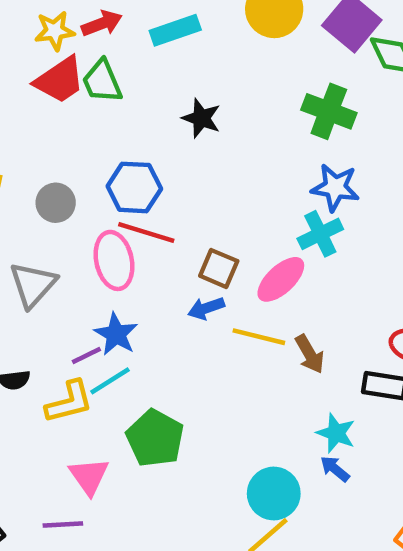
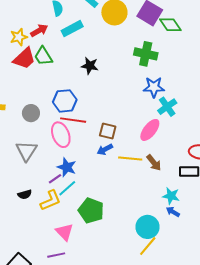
cyan cross: (320, 234) -> (167, 107), moved
pink ellipse: (281, 279) -> (150, 130), moved

